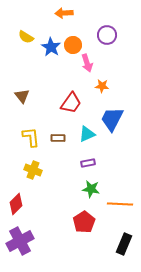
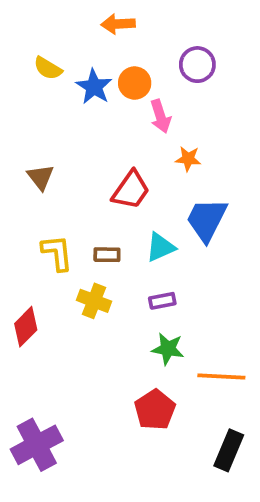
yellow cross: (33, 170) -> (94, 301), moved
red diamond: (16, 204) -> (26, 327), moved

